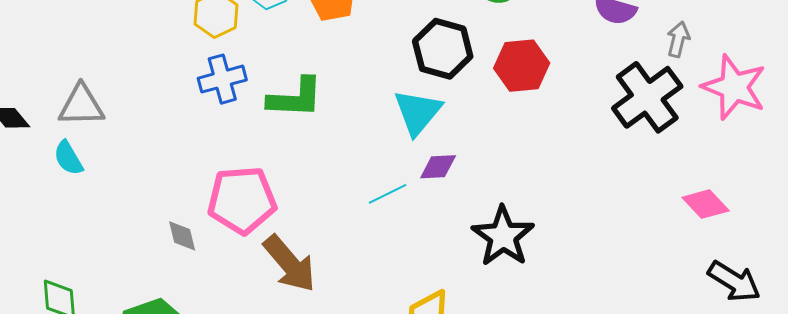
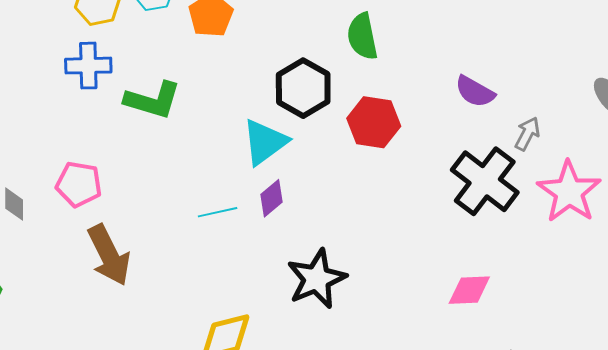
black cross: (647, 97) -> (485, 181), turned -30
purple diamond: (438, 167) -> (271, 198), turned -51
pink pentagon: (242, 200) -> (79, 184), size x0.7
pink diamond: (706, 204) -> (469, 290), moved, turned -63

